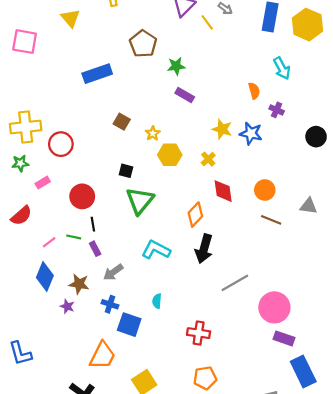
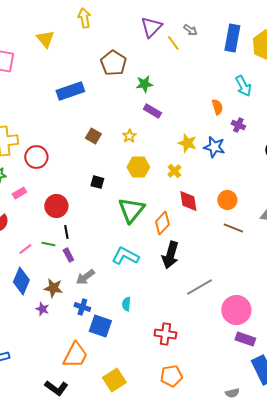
yellow star: (153, 133) -> (129, 136), moved
green triangle: (140, 201) -> (131, 210), moved

